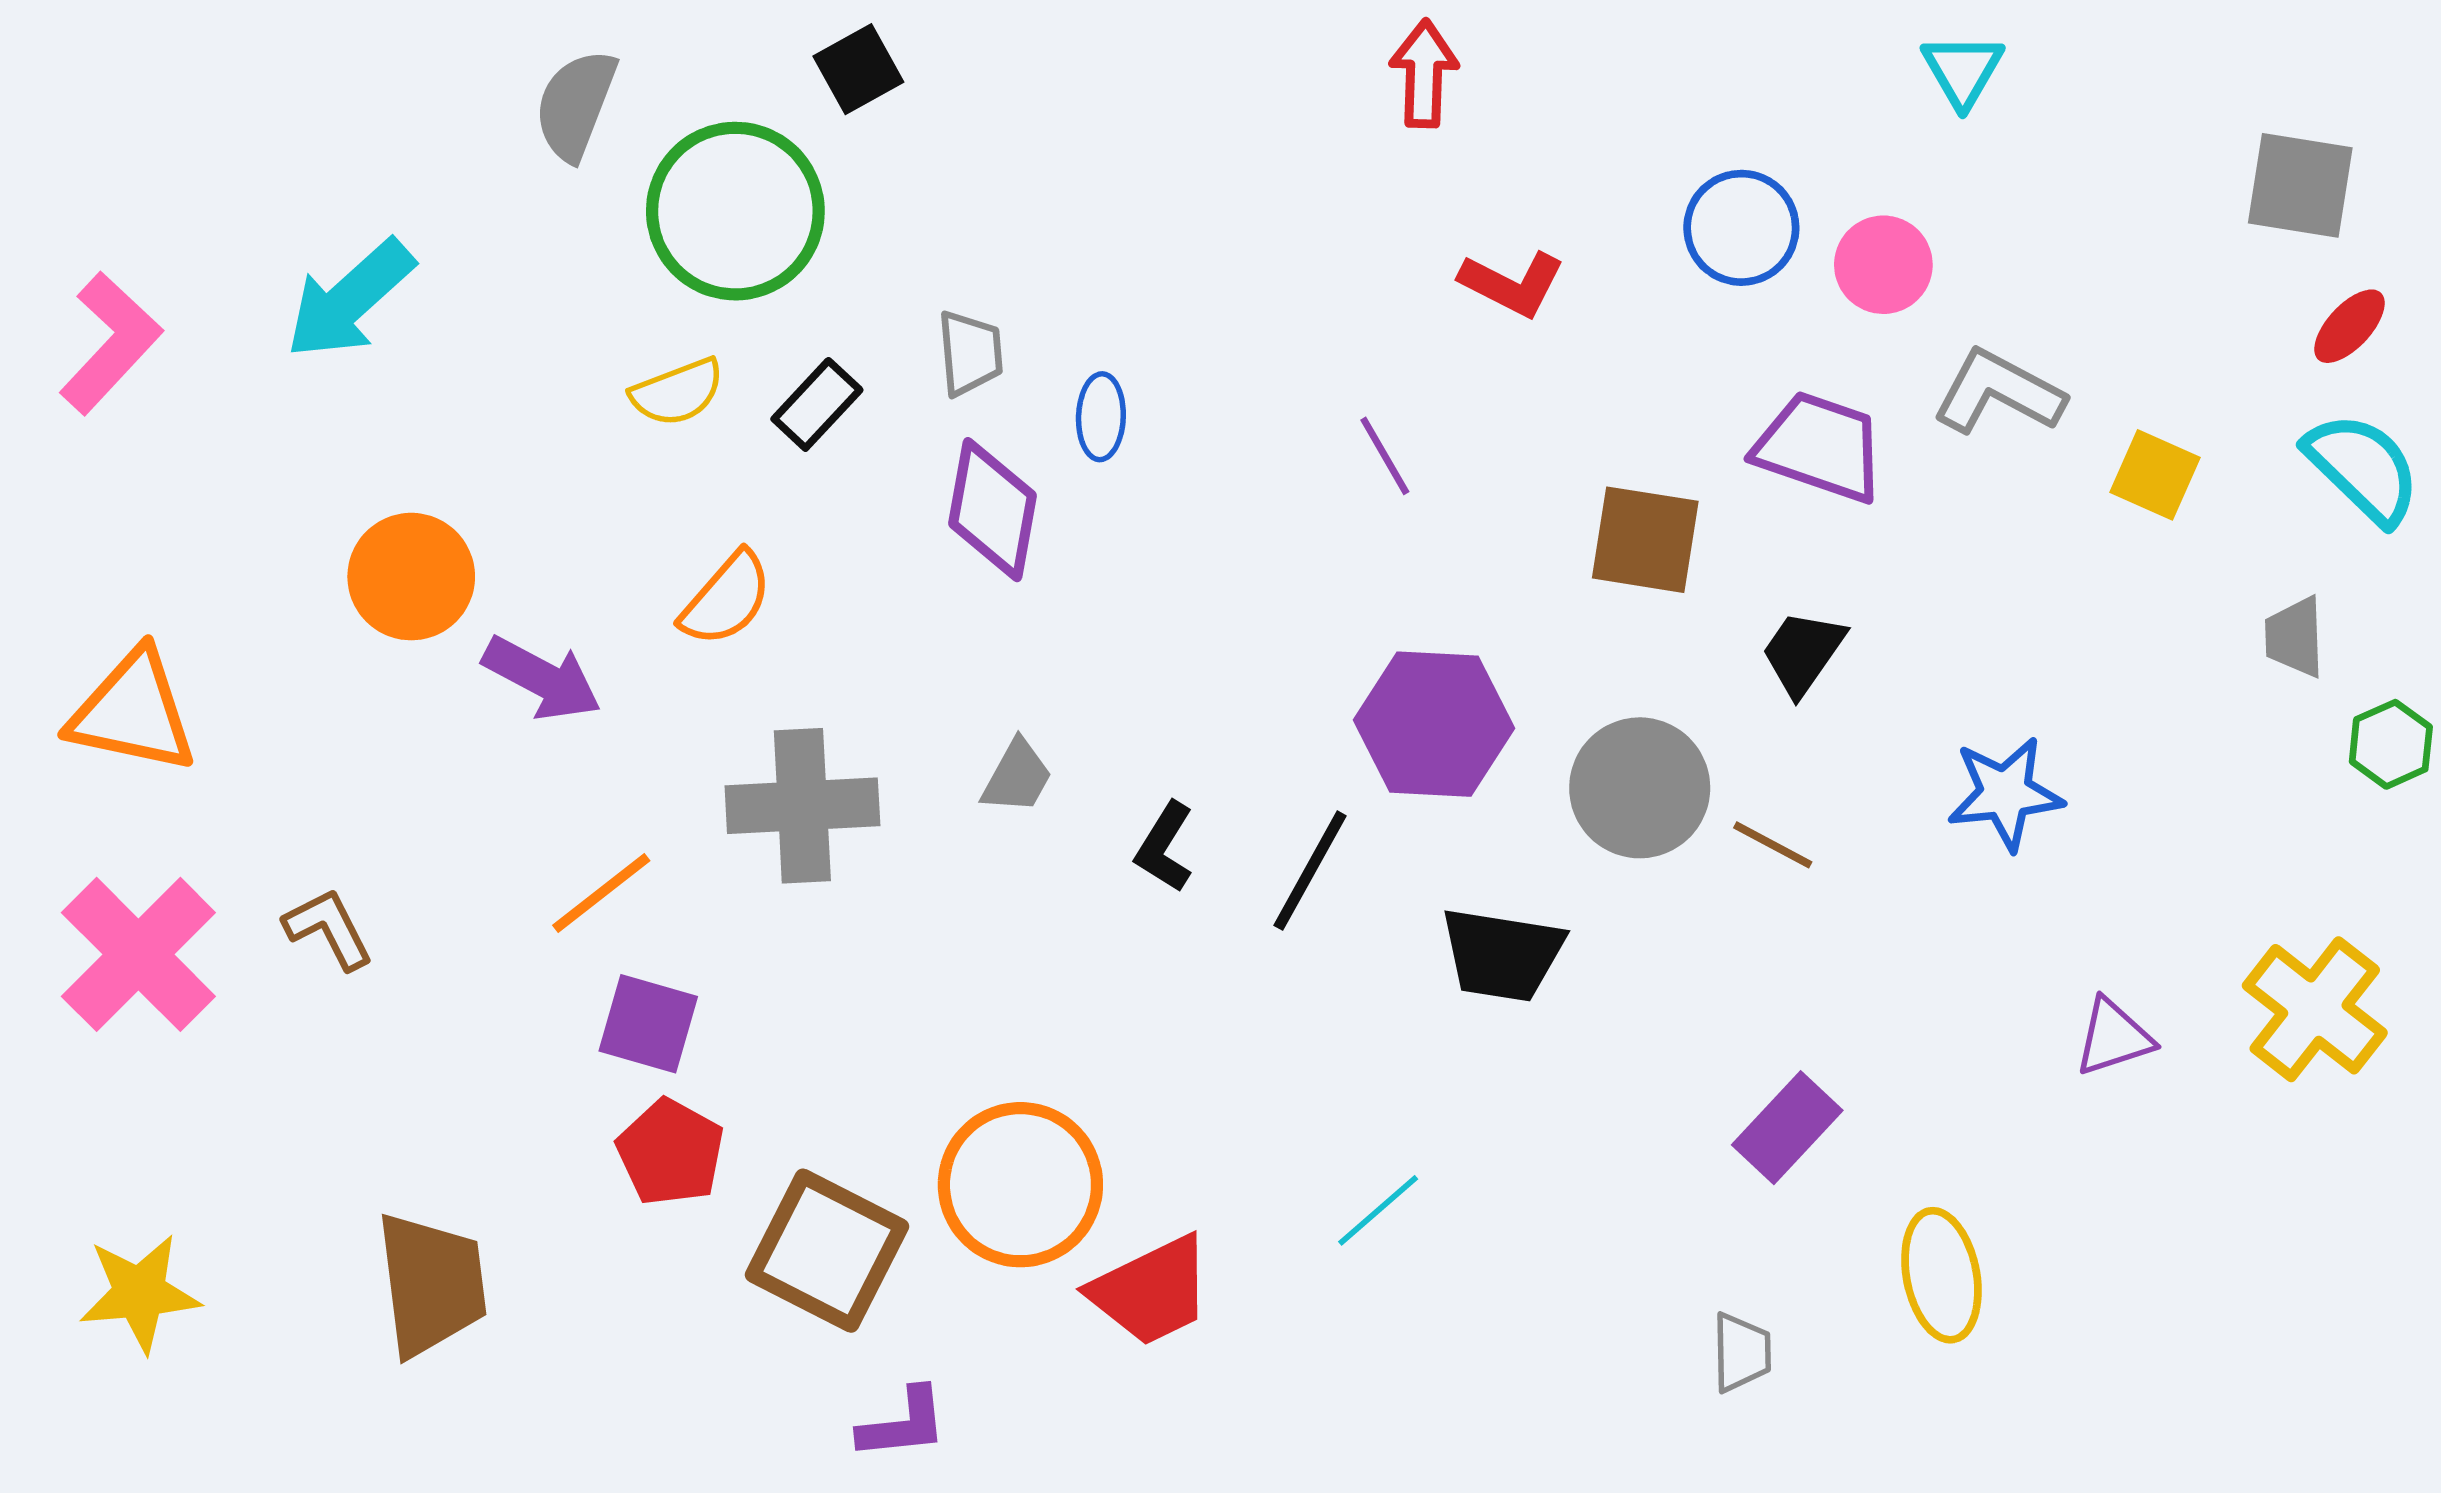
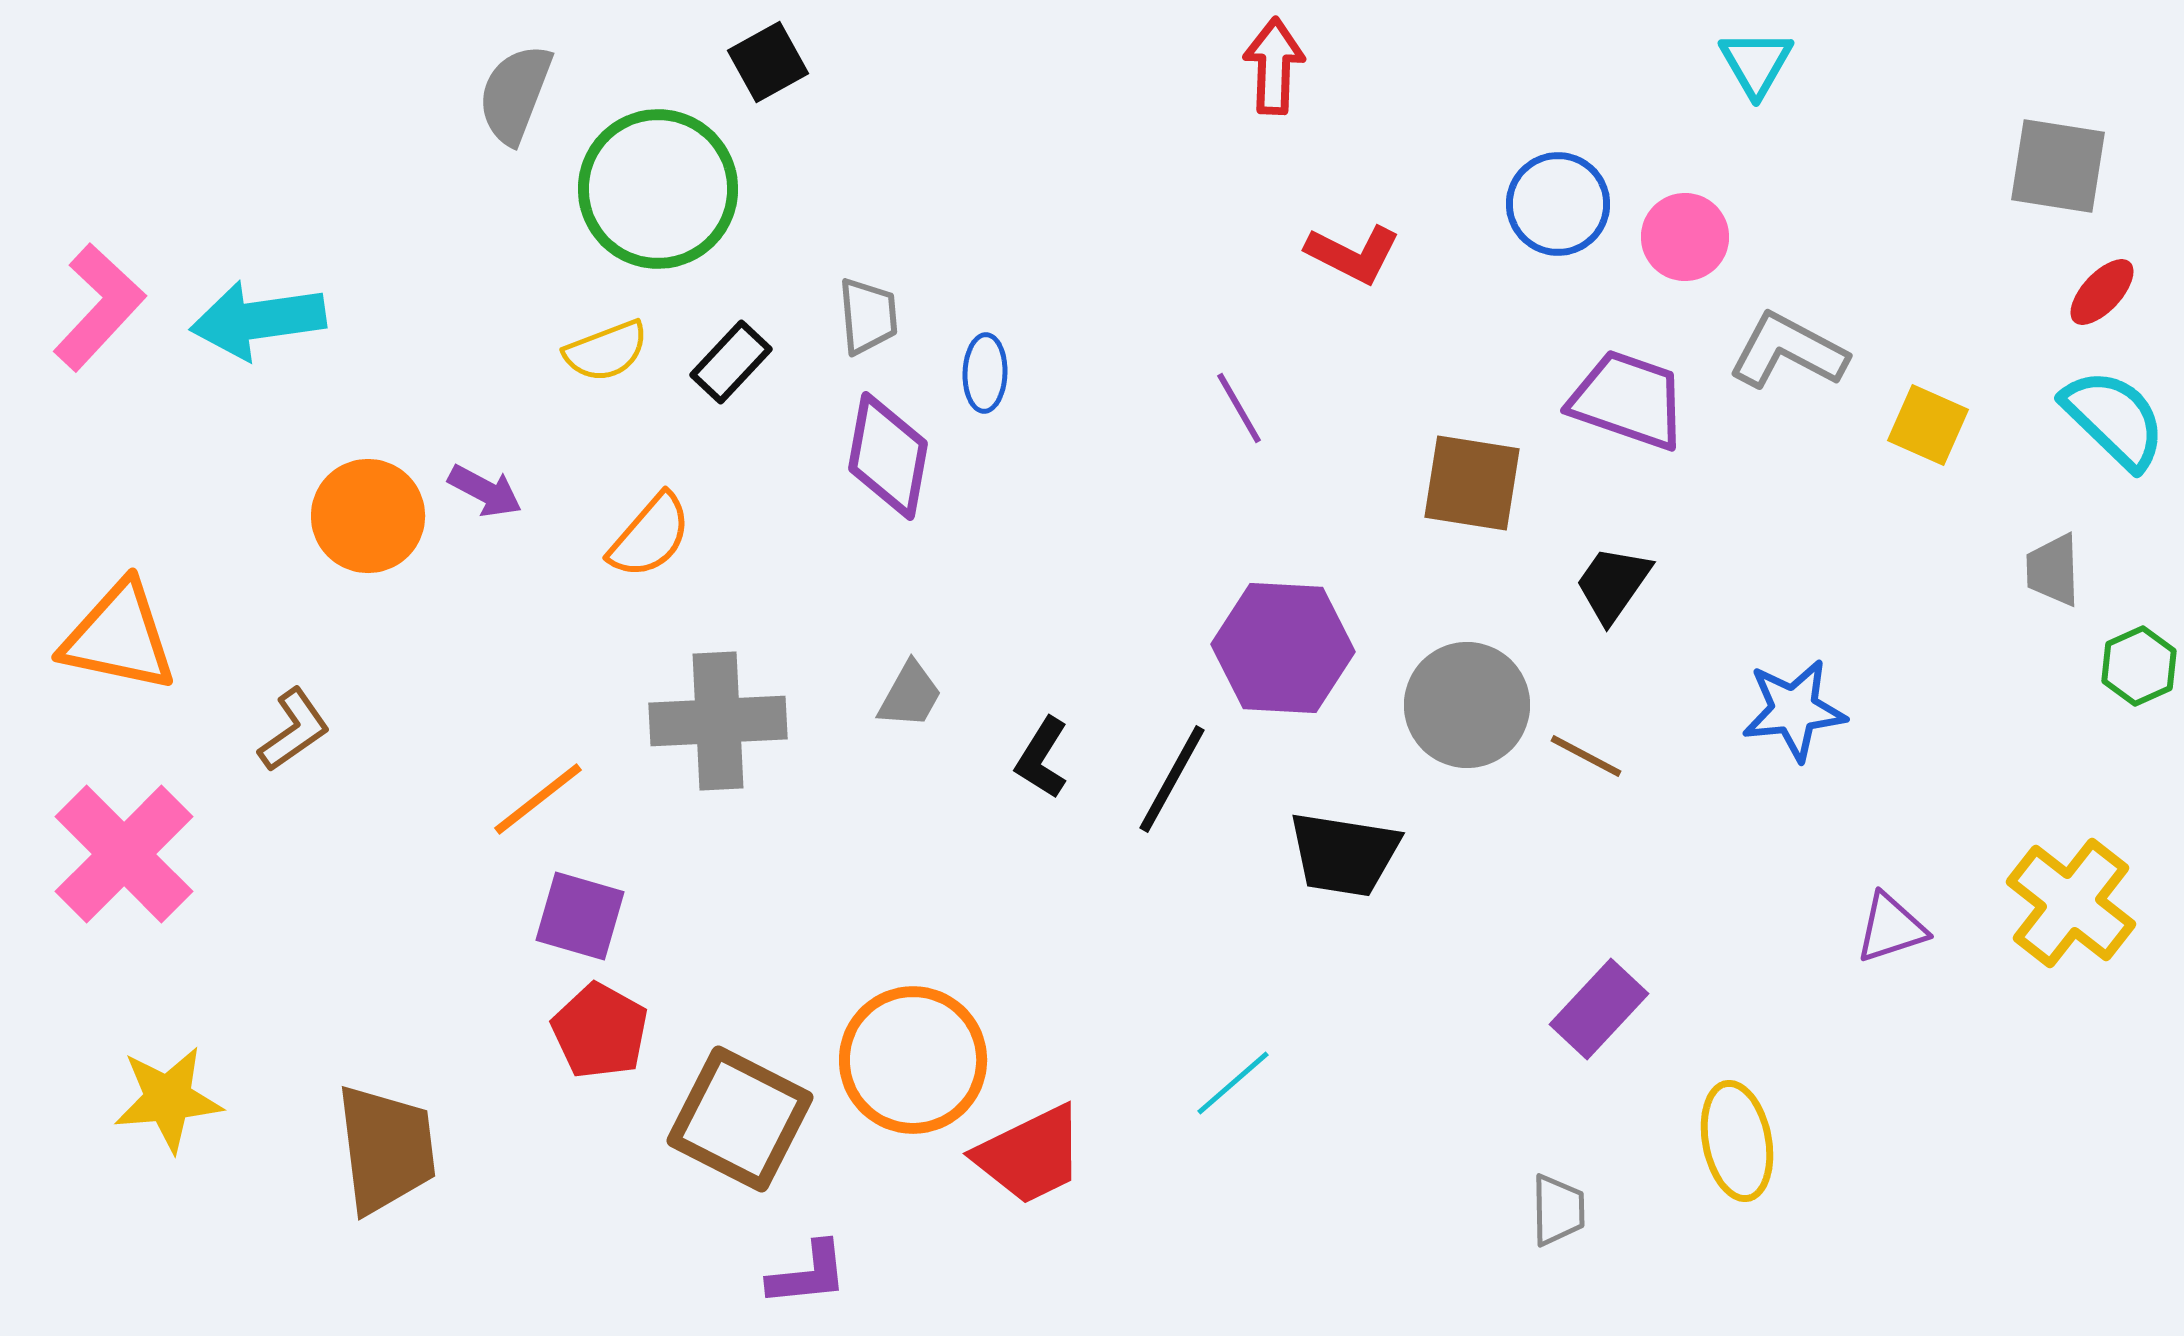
cyan arrow: (350, 299) -> (258, 320), moved, turned 34
purple arrow: (542, 678) -> (485, 491), moved, size x0.7
brown L-shape: (328, 929) -> (294, 730), moved, turned 82
yellow star: (140, 1293) -> (168, 1099), moved

